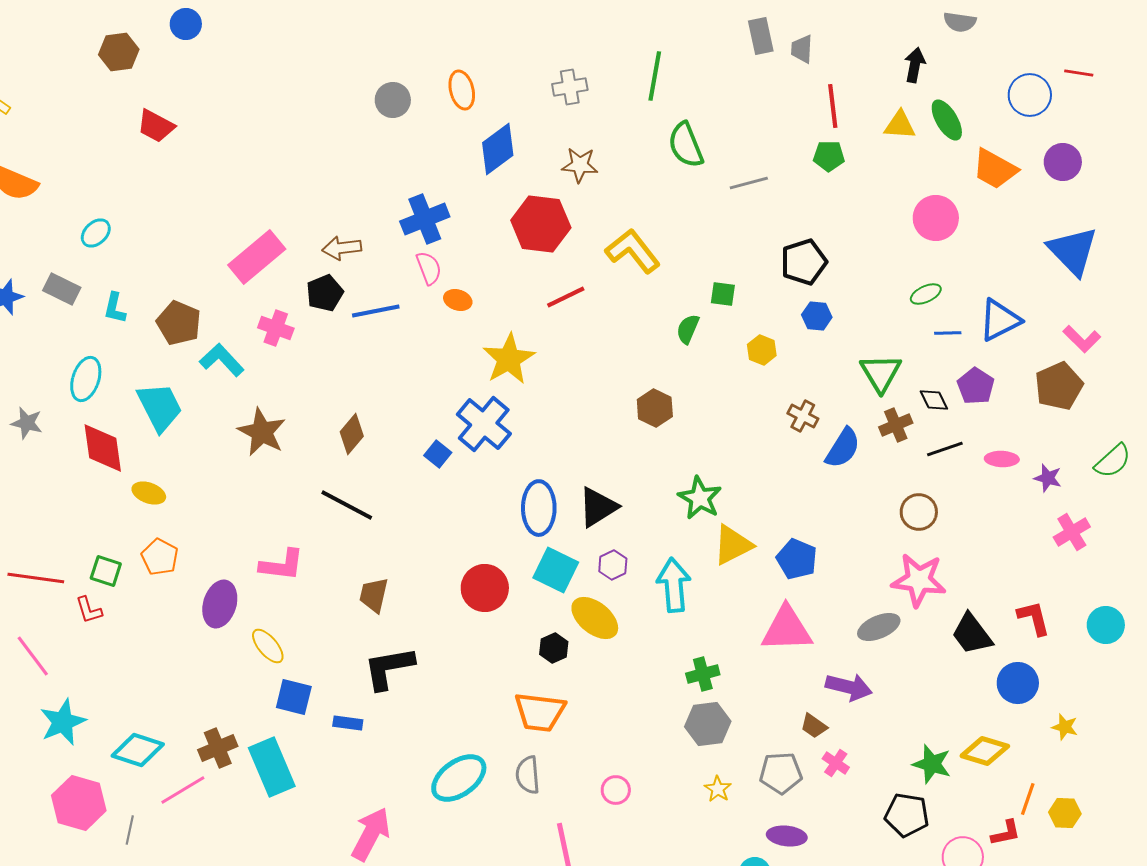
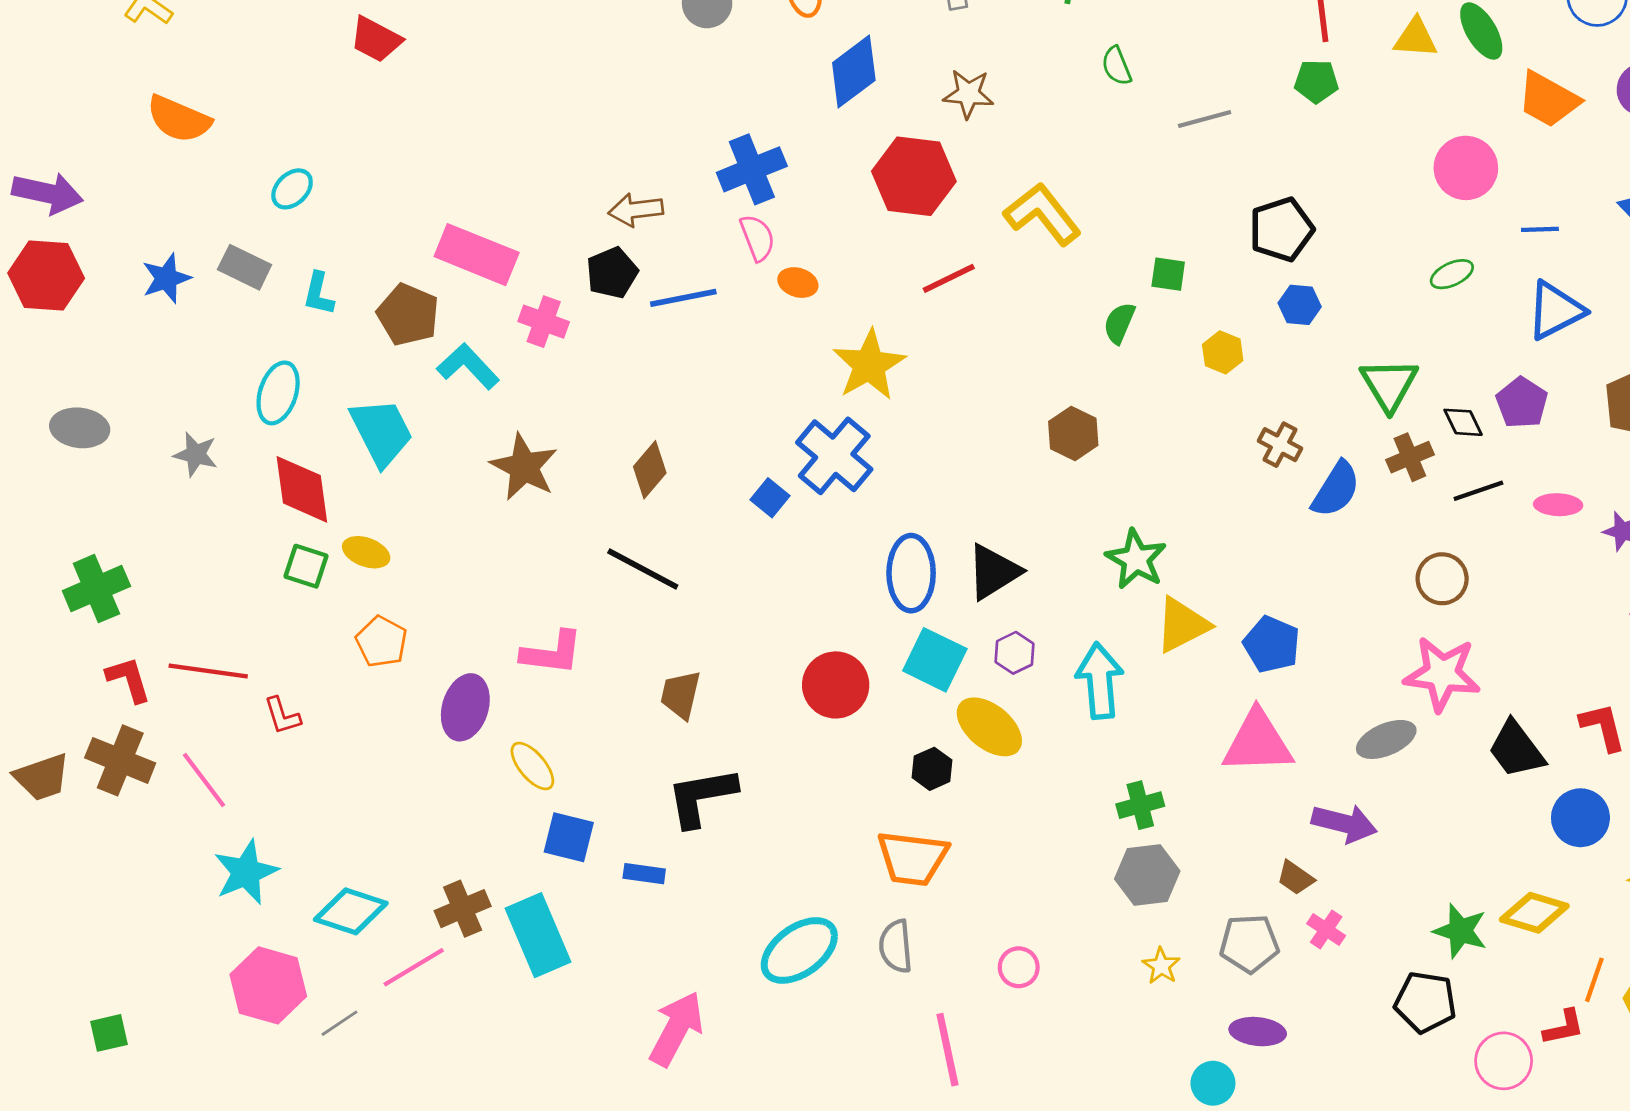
green semicircle: (686, 145) -> (1117, 66), size x0.6
pink rectangle: (257, 257) -> (477, 255), moved, turned 62
blue line: (948, 333) -> (1540, 229), moved
green square: (106, 571) -> (306, 566), moved
gray line: (130, 830) -> (340, 1023), turned 44

